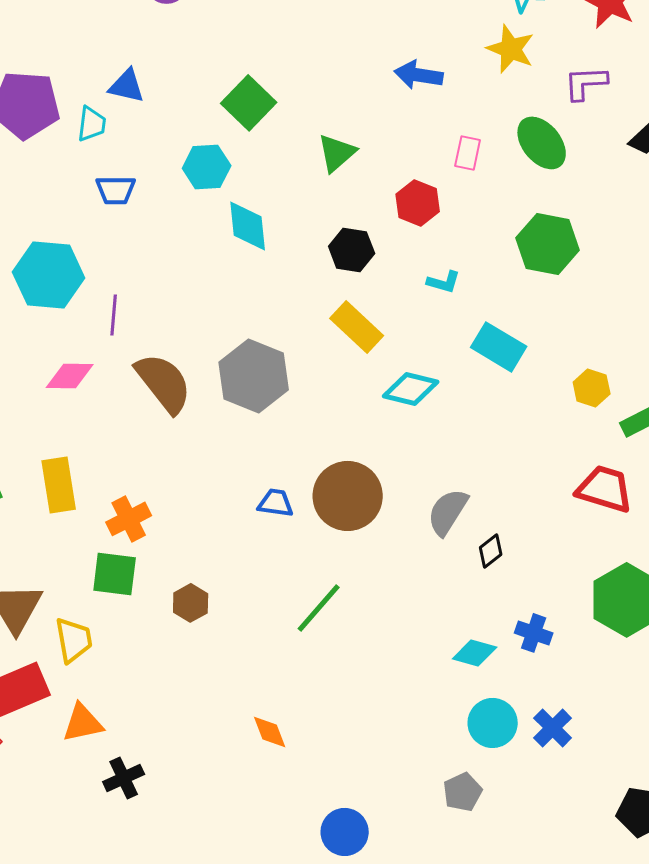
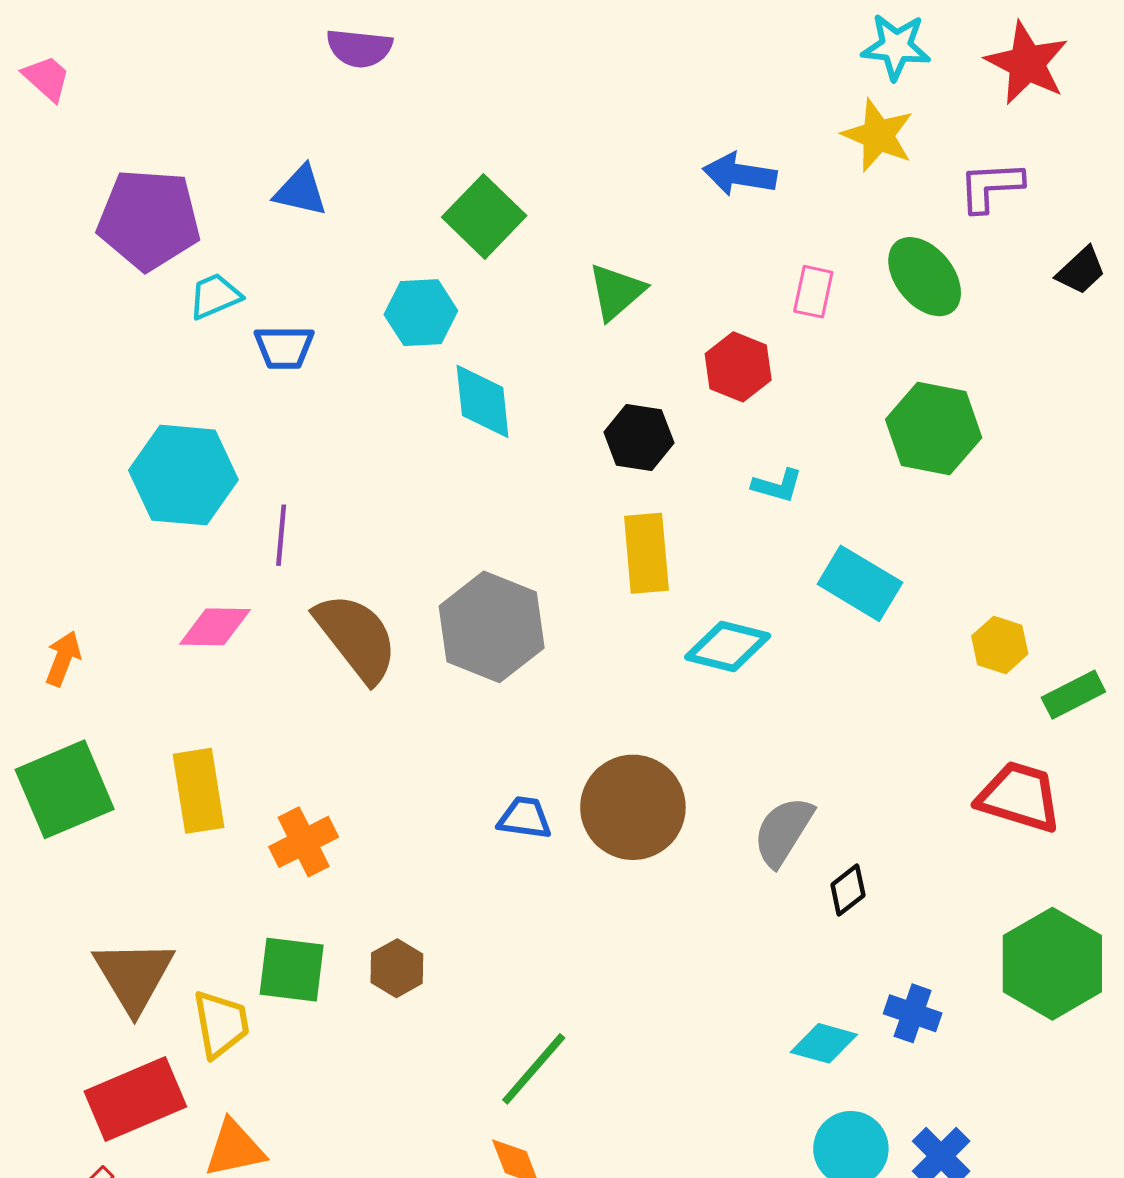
cyan trapezoid: (92, 124) -> (215, 296), moved, turned -120
yellow rectangle: (357, 327) -> (646, 553), turned 42
green square: (115, 574) -> (292, 970), moved
green line: (319, 608) -> (534, 1069), moved

